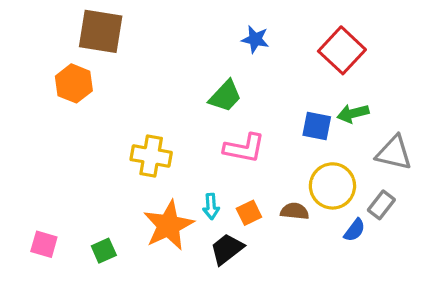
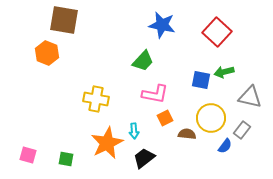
blue star: (255, 39) -> (162, 25), size x1.5
orange square: (249, 213) -> (165, 118), moved
green square: (104, 251) -> (66, 159), turned 35

